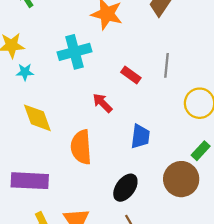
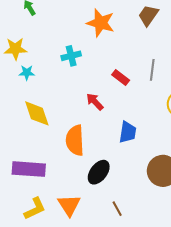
cyan cross: (74, 52) -> (71, 56), size x0.7
black ellipse: (125, 188) -> (99, 172), moved

